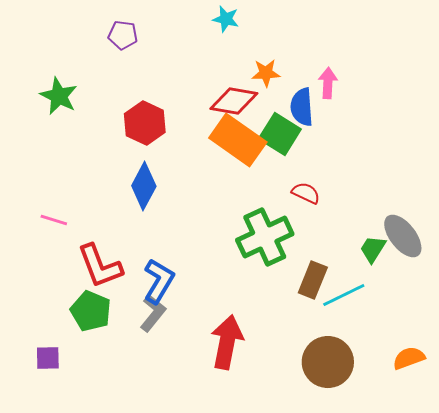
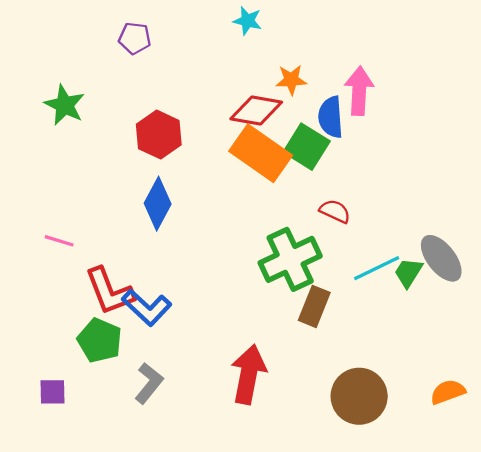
pink arrow: (328, 83) -> (359, 91), size x1.4
brown rectangle: (313, 280) -> (314, 306), moved
blue L-shape: (159, 281) -> (147, 308), moved, turned 102
cyan line: (344, 295) -> (377, 268), moved
gray L-shape: (153, 313) -> (149, 383), moved

